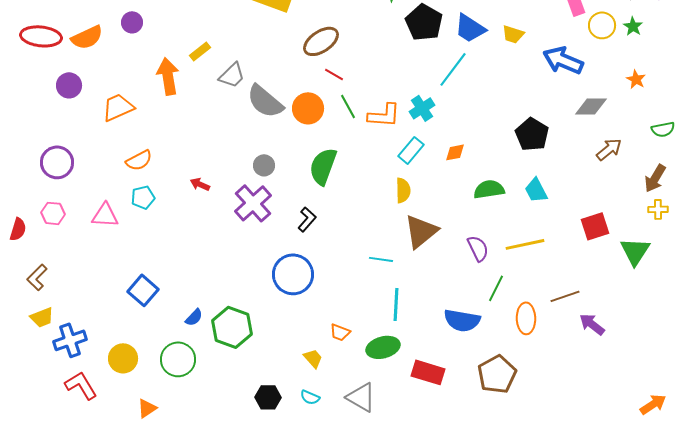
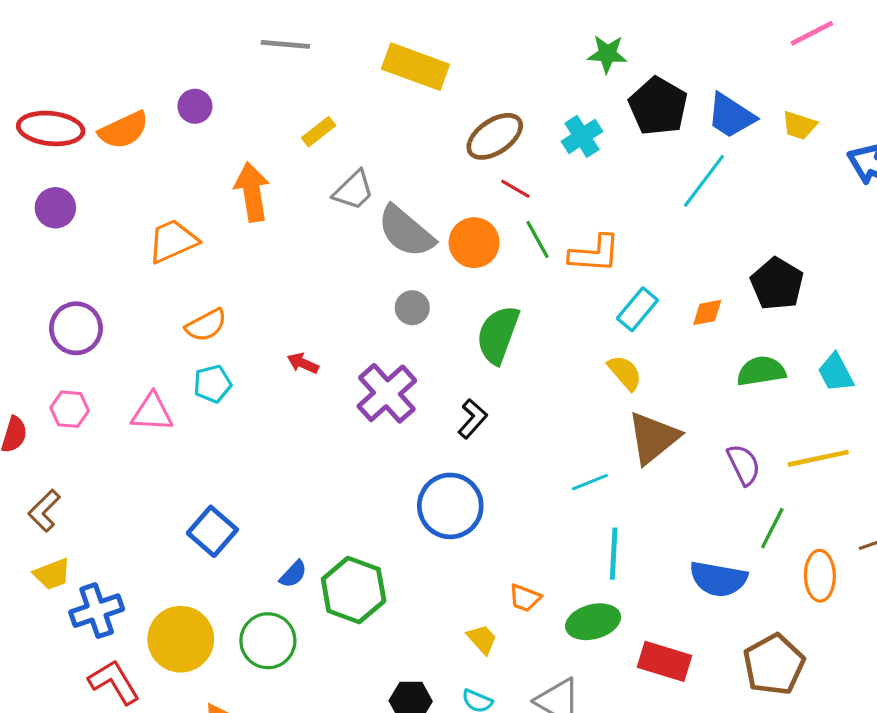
yellow rectangle: (200, 51) -> (319, 132), moved
purple circle: (69, 85) -> (55, 208), moved
cyan cross: (422, 108) -> (582, 136), moved
black pentagon: (532, 134) -> (777, 284), moved
gray circle: (264, 165) -> (412, 308), moved
yellow semicircle: (403, 190) -> (625, 373), turned -40
cyan line: (381, 259) -> (590, 482), turned -30
yellow circle: (123, 358) -> (181, 639), size x1.4

